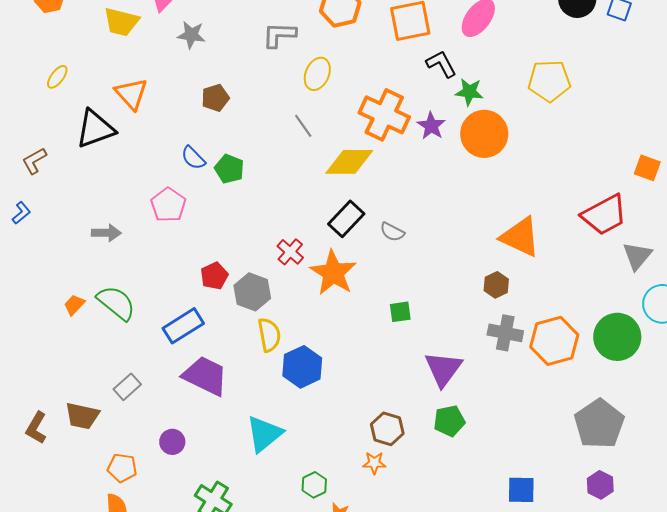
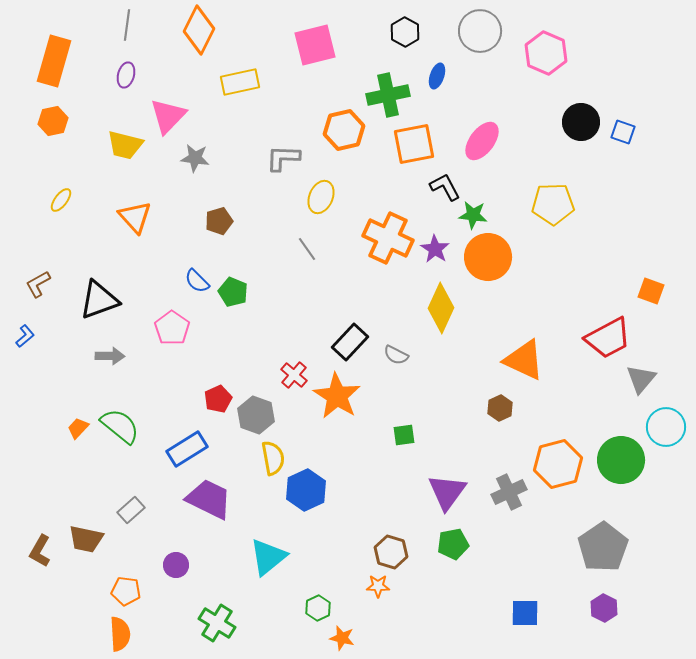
black triangle: (95, 129) -> (99, 300), moved
yellow diamond: (349, 162) -> (441, 308), moved, turned -66
gray cross: (505, 333) -> (509, 492), moved, turned -36

